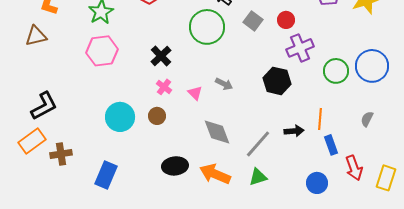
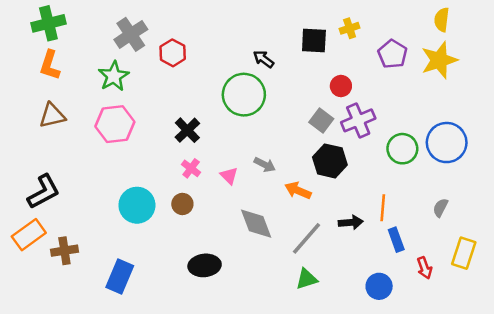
gray square: (253, 21) -> (321, 120), moved
brown triangle: (36, 36) -> (52, 116), moved
red arrow: (354, 168) -> (425, 268), size x0.7
orange arrow: (215, 174) -> (298, 190), moved, size x0.7
yellow rectangle: (386, 178) -> (464, 253), moved

